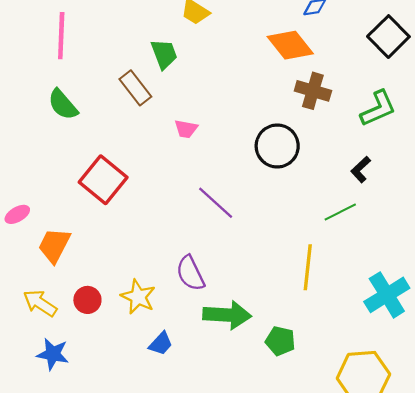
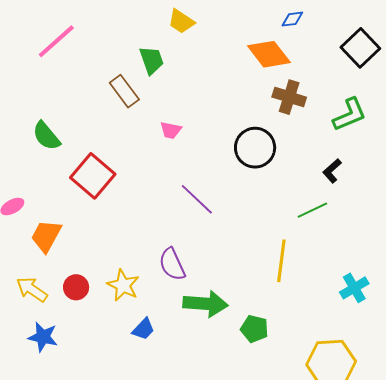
pink line: (61, 36) -> (56, 41), turned 45
green semicircle: (63, 105) -> (46, 136), moved
cyan cross: (387, 295) -> (354, 288), size x0.7

